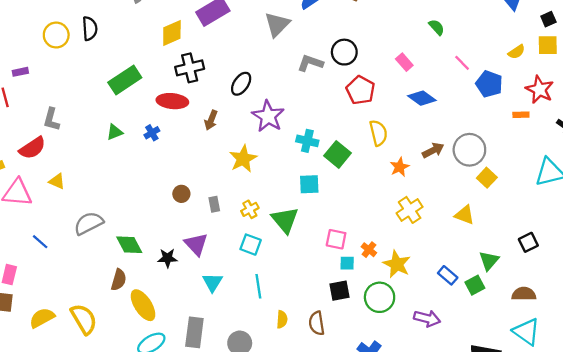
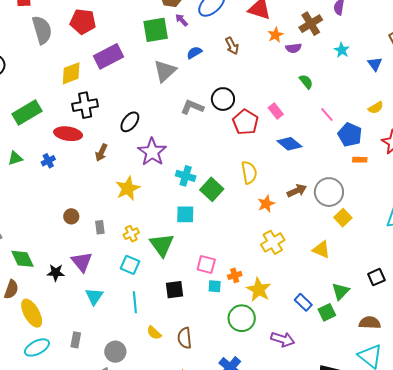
red pentagon: (360, 90) -> (245, 122), moved
orange rectangle: (521, 115) -> (360, 160), moved
orange cross: (369, 250) -> (235, 275), turned 32
black square: (339, 291) -> (175, 290), moved
yellow semicircle: (282, 319) -> (154, 333), turned 126
gray rectangle: (194, 332) -> (76, 340), size x0.6

